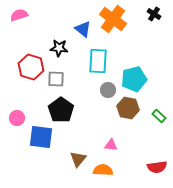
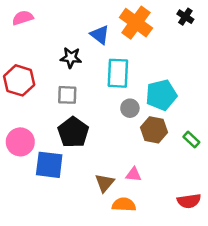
red hexagon: (31, 67) -> (19, 80), moved
pink circle: (17, 118) -> (20, 142), size x1.5
brown triangle: (78, 159) -> (105, 183), moved

